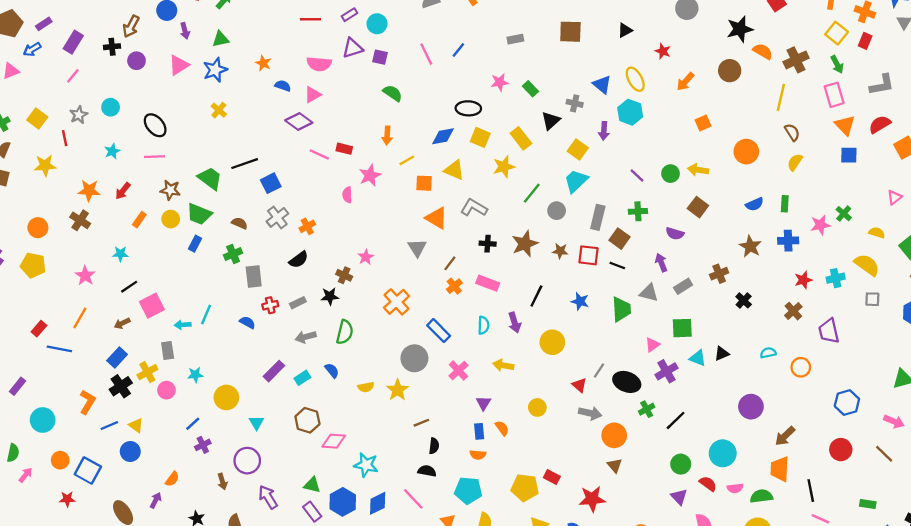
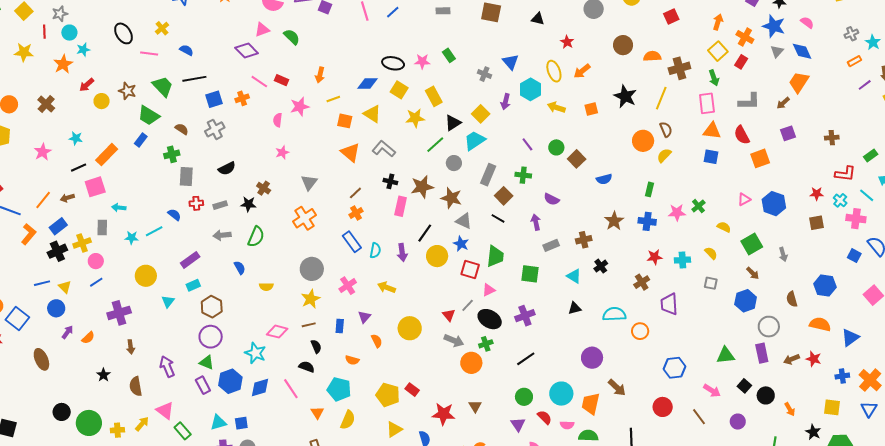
black star: (740, 29) -> (625, 96), moved, turned 30
black triangle: (625, 30) -> (538, 19), turned 32
orange semicircle: (763, 51) -> (652, 56), turned -42
brown circle: (730, 71) -> (623, 45), moved
yellow ellipse: (635, 79) -> (554, 71), moved
pink star: (500, 82) -> (422, 61), moved
blue semicircle: (283, 86) -> (186, 50), moved
green semicircle: (393, 93) -> (292, 37), moved
cyan circle: (111, 107) -> (69, 33), moved
yellow cross: (219, 110) -> (162, 28), moved
black triangle: (551, 121) -> (453, 123), moved
red semicircle: (880, 124) -> (742, 135), turned -96
orange triangle: (845, 125) -> (712, 131), turned -48
orange circle: (746, 152) -> (643, 141), moved
pink line: (155, 157) -> (149, 53), moved
yellow arrow: (698, 170) -> (556, 107), moved
orange star: (89, 190) -> (63, 64), moved, turned 30
blue semicircle: (755, 204) -> (604, 179), moved
brown square: (698, 207) -> (577, 159), moved
yellow circle: (171, 219) -> (102, 101), moved
orange rectangle: (139, 220) -> (107, 155), moved, size x1.6
orange cross: (307, 226) -> (242, 98), moved
gray triangle: (417, 248) -> (309, 182), moved
brown star: (560, 251) -> (451, 198), size x1.5
red square: (589, 255) -> (470, 270), moved
pink star: (366, 257) -> (282, 152), moved
yellow semicircle: (867, 265) -> (711, 253), size x0.6
pink rectangle: (488, 283) -> (401, 206), moved, turned 72
gray triangle: (649, 293) -> (464, 221), moved
cyan line: (206, 315) -> (154, 231), moved, turned 30
orange line: (80, 318) -> (43, 200), moved
green square: (682, 328) -> (530, 274), moved
blue rectangle: (439, 331) -> (352, 242), moved
yellow circle: (552, 342) -> (437, 256), moved
pink triangle: (652, 345) -> (489, 290), moved
cyan semicircle: (768, 353) -> (614, 314), size x1.6
cyan triangle: (698, 358) -> (574, 276), moved
cyan star: (195, 375) -> (132, 238), moved
cyan rectangle: (302, 378) -> (193, 285), moved
yellow star: (398, 390) -> (311, 299), moved
orange L-shape: (87, 402) -> (29, 234), moved
yellow circle: (537, 407) -> (410, 328), size x1.5
green cross: (647, 409) -> (486, 344), moved
blue line: (193, 424) -> (96, 282), moved
blue rectangle: (479, 431) -> (340, 326), moved
brown arrow: (785, 436) -> (617, 388), turned -102
pink diamond: (334, 441) -> (277, 332), moved
purple cross: (203, 445) -> (119, 313), size x1.6
black semicircle: (434, 446) -> (316, 346), turned -40
purple circle: (247, 461) -> (211, 337), moved
brown triangle: (615, 465) -> (475, 406), moved
orange trapezoid: (780, 469) -> (591, 404), moved
purple arrow: (156, 500) -> (67, 332), moved

